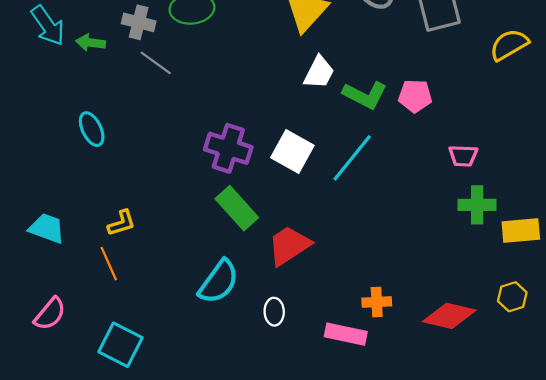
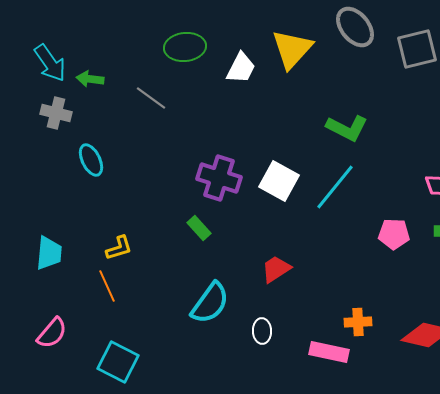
gray cross: (139, 22) -> (56, 113), moved
white trapezoid: (319, 72) -> (241, 68), moved
pink pentagon: (415, 96) -> (394, 234), moved
green rectangle: (237, 208) -> (199, 228), moved, size x0.6
cyan trapezoid: (47, 228) -> (49, 253), turned 75
red trapezoid: (289, 245) -> (276, 269), size x0.7

